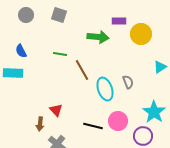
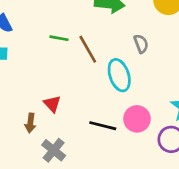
green line: (60, 54) -> (59, 38), moved
gray semicircle: (128, 82) -> (141, 44), moved

